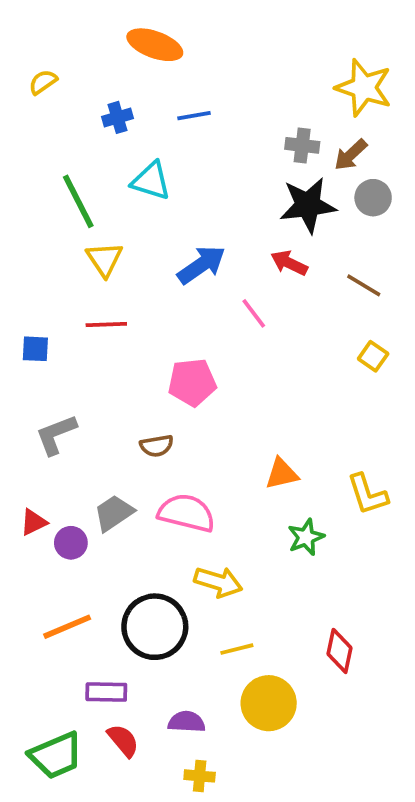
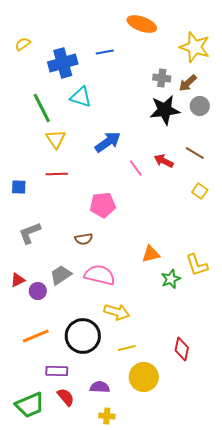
orange ellipse: (155, 45) -> (142, 24), moved
blue line: (194, 116) -> (105, 52), moved
blue cross: (118, 117) -> (63, 63), size x1.8
red arrow: (289, 263) -> (164, 161), moved
green star: (306, 537) -> (171, 279), moved

